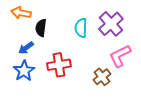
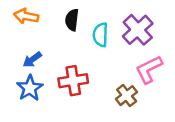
black semicircle: (41, 28) -> (72, 20), moved

